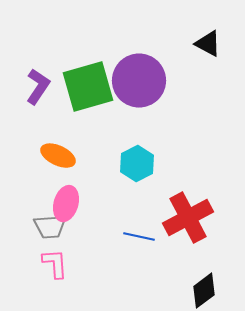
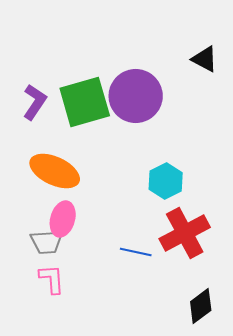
orange ellipse: (58, 156) -> (55, 171), size x1.4
cyan hexagon: (137, 164) -> (166, 181), moved

